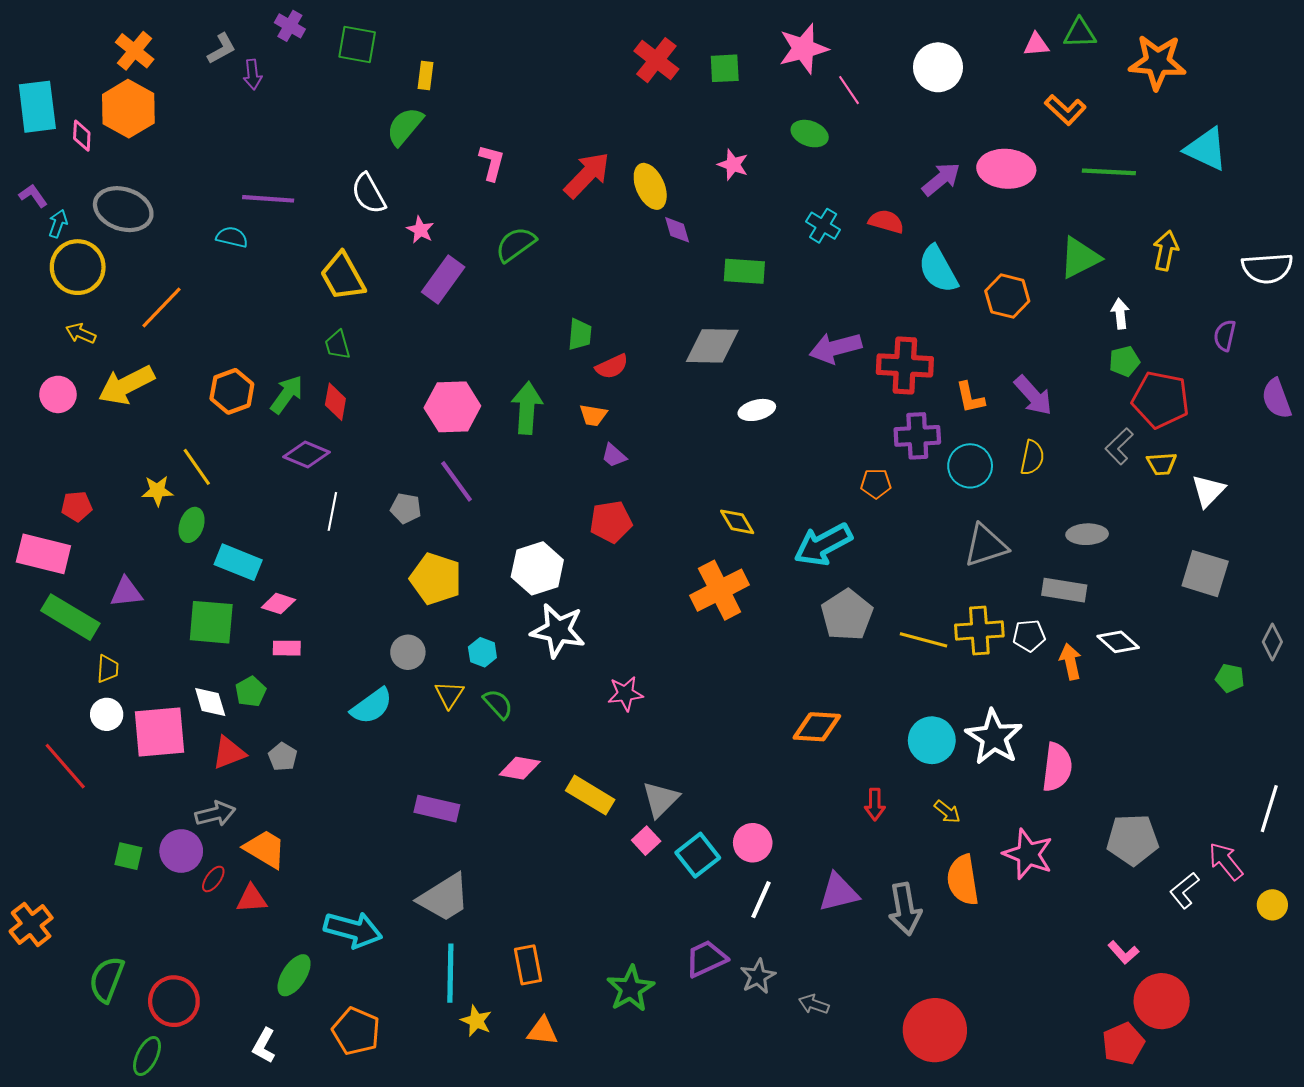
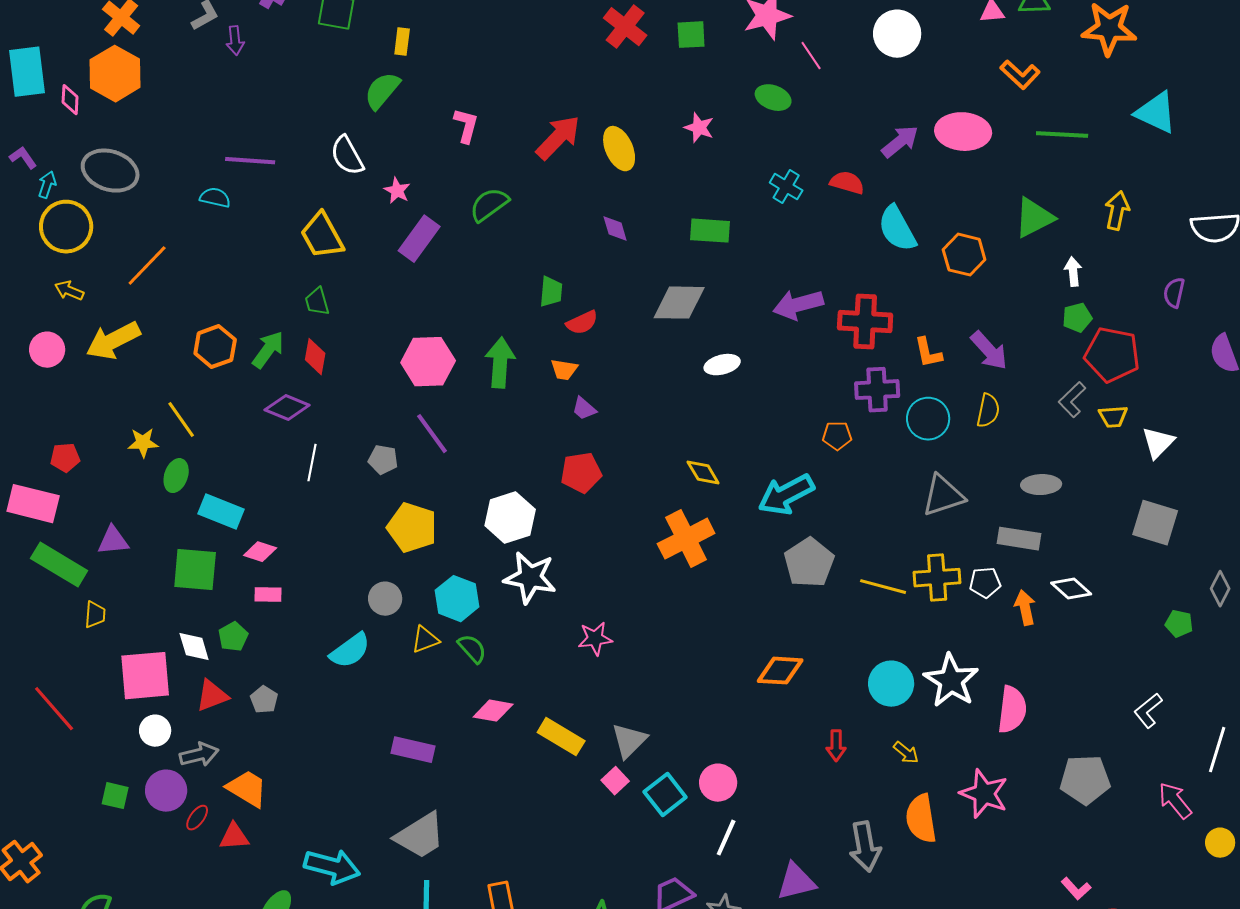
purple diamond: (677, 230) -> (615, 229), moved
cyan hexagon: (482, 652) -> (457, 599), size x1.6
yellow triangle: (449, 695) -> (425, 640), turned 36
white circle: (107, 714) -> (155, 731), moved
white L-shape: (1184, 890) -> (1148, 711), moved
purple triangle: (839, 892) -> (796, 882), moved

